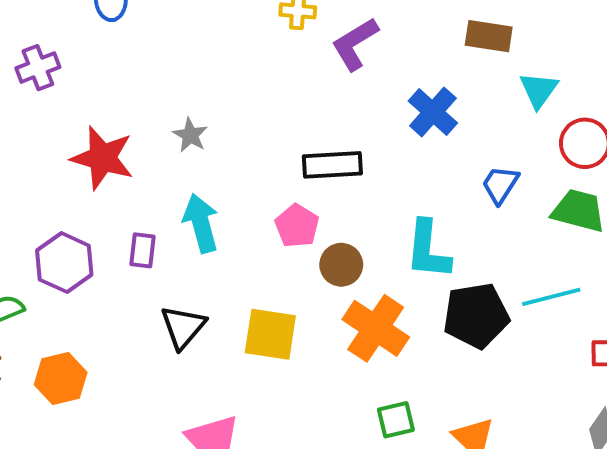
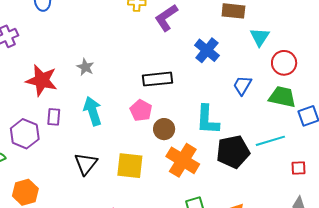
purple rectangle: (143, 250) -> (54, 117), moved

